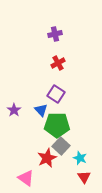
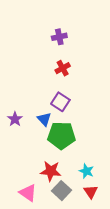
gray square: (61, 146) -> (61, 191), moved
red star: (47, 158) -> (51, 171), turned 30

